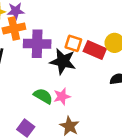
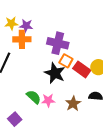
purple cross: (37, 44) -> (58, 43), moved
brown star: (69, 126) -> (73, 104), moved

